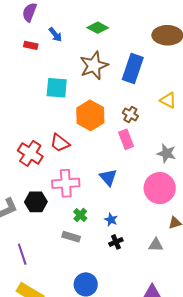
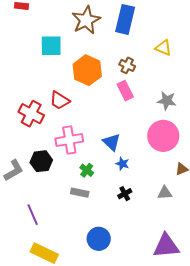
blue triangle: (108, 177) -> (111, 142), moved
blue star: (111, 220) -> (122, 164), moved

